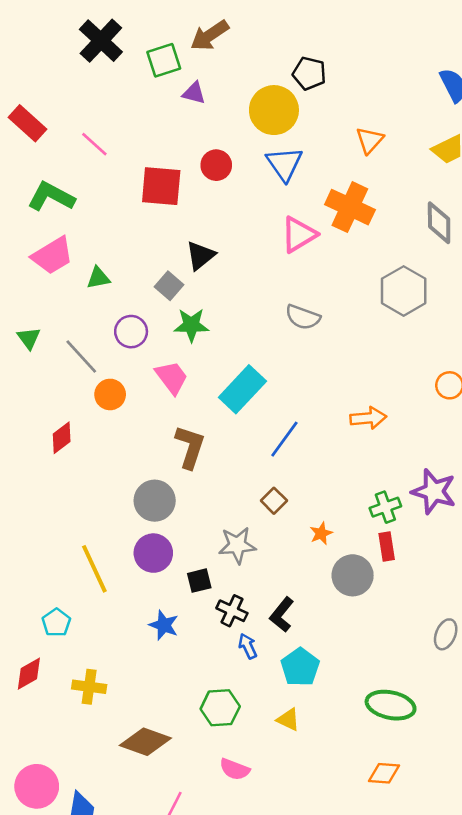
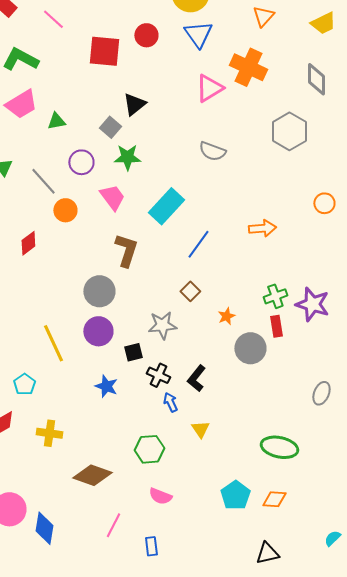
purple star: (434, 491) -> (312, 304), moved
cyan pentagon: (300, 667) -> (235, 495), moved
yellow triangle: (288, 720) -> (200, 429), moved, turned 30

